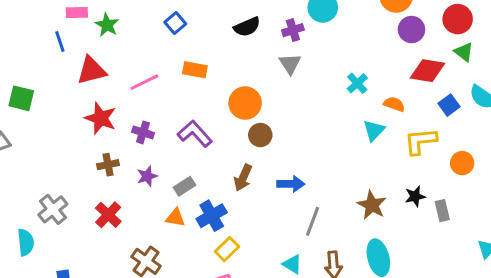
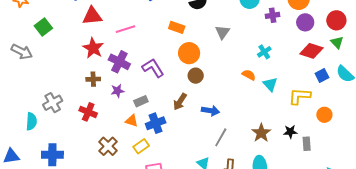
purple cross: (293, 30) -> (273, 15), moved
orange rectangle: (195, 70) -> (177, 27), moved
green square: (21, 98) -> (43, 27), turned 30
orange semicircle: (394, 104) -> (249, 75), moved
cyan triangle: (374, 130) -> (270, 84), turned -35
purple cross: (143, 132) -> (119, 62), size x1.5
red cross: (108, 215) -> (88, 112), turned -30
yellow rectangle: (227, 249) -> (141, 146), moved

